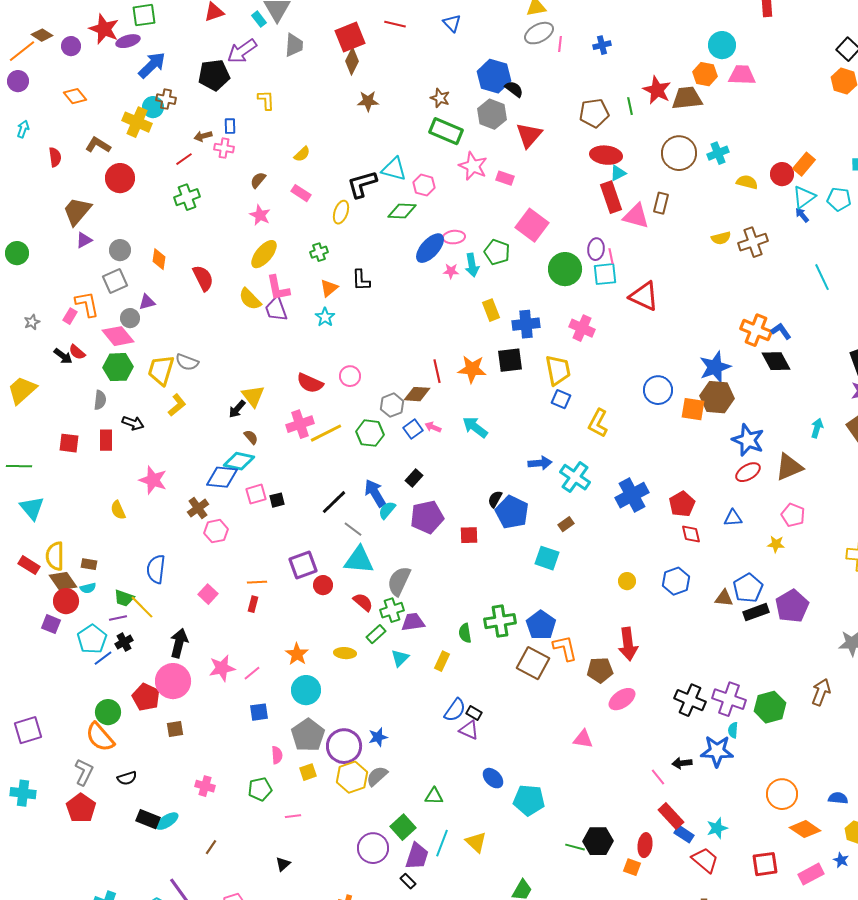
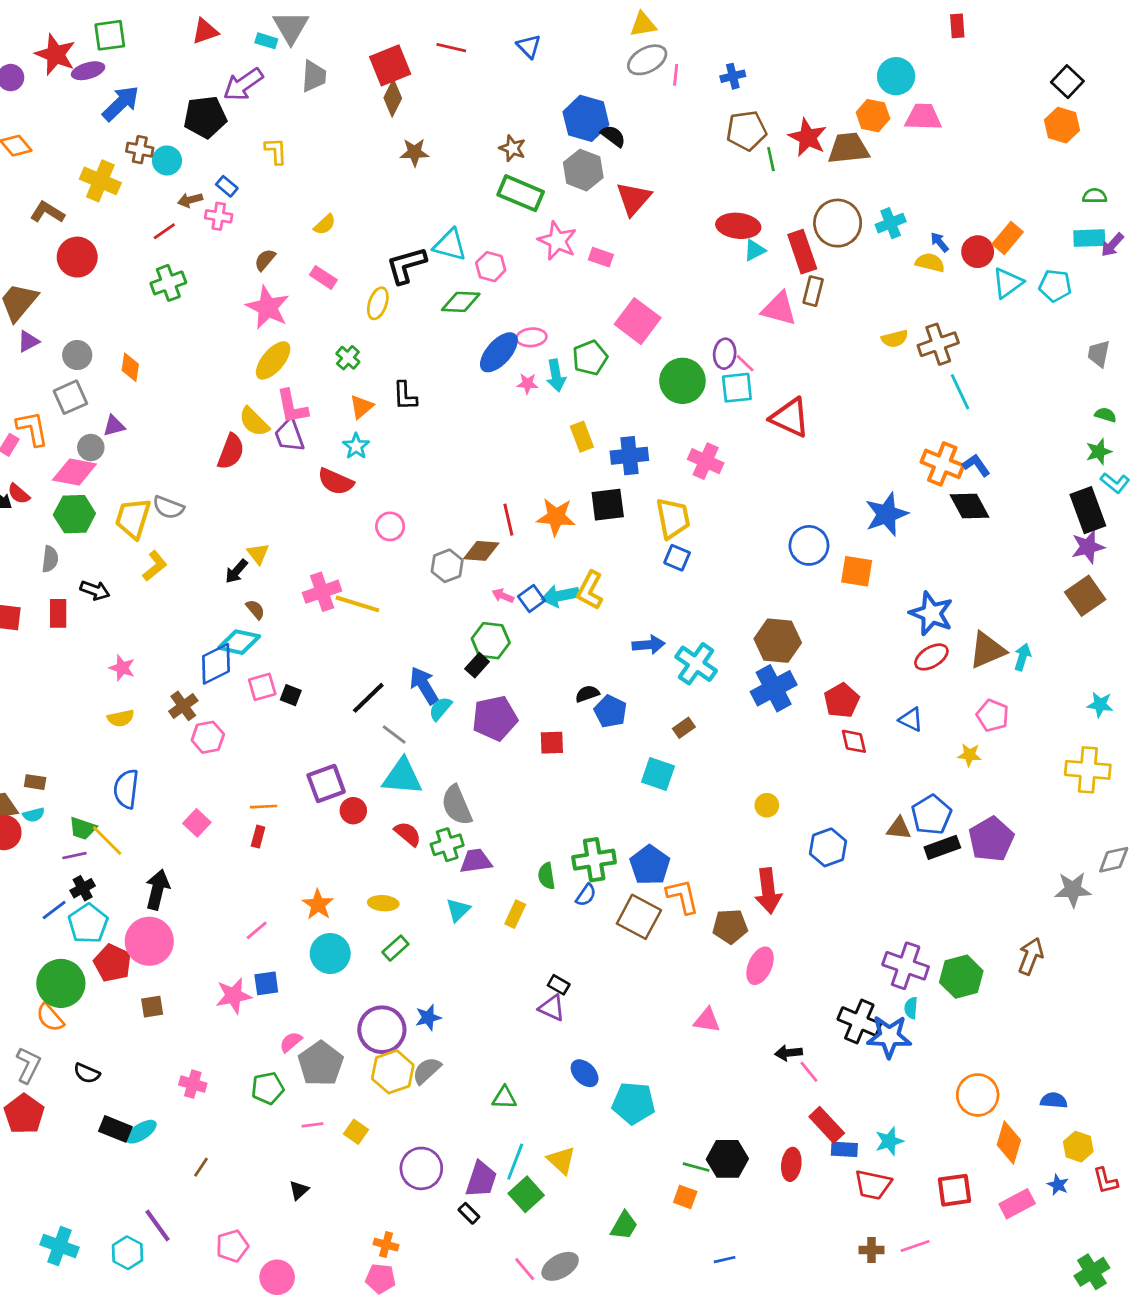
cyan rectangle: (259, 19) -> (266, 41), turned -35
cyan circle: (153, 107) -> (167, 161), moved
brown pentagon: (594, 113) -> (746, 131), moved
blue rectangle: (230, 126) -> (227, 186), turned -49
red rectangle: (611, 197) -> (802, 252), moved
pink star: (260, 215) -> (268, 307), size x1.5
blue arrow: (802, 215) -> (940, 242), moved
green cross: (319, 252) -> (348, 358), turned -30
green pentagon: (497, 252) -> (590, 358), turned 30
pink line: (611, 256) -> (745, 363), turned -35
cyan line: (822, 277) -> (960, 392), moved
red semicircle: (203, 278) -> (231, 452), moved, turned 48
pink diamond: (118, 336) -> (74, 472), turned -40
red semicircle: (310, 383) -> (336, 482), moved
yellow triangle: (253, 396) -> (258, 554), size x0.7
brown hexagon: (717, 397) -> (778, 641), moved
yellow L-shape: (598, 423) -> (590, 590), moved
cyan arrow: (475, 427) -> (560, 596), turned -48
cyan arrow: (817, 428) -> (1023, 657), moved
blue square: (413, 429) -> (532, 598), moved
yellow line: (326, 433) -> (357, 604), turned 44
green hexagon: (370, 433) -> (491, 641), moved
blue diamond: (222, 477) -> (216, 664), turned -32
pink star: (153, 480) -> (122, 668), size x0.7
black semicircle: (495, 499) -> (587, 694), turned 42
black square: (277, 500) -> (291, 695), turned 35
yellow semicircle: (118, 510) -> (121, 718), moved, turned -78
blue pentagon: (512, 512) -> (610, 711), size x0.7
blue triangle: (733, 518) -> (911, 720), turned 30
gray semicircle: (399, 581) -> (457, 805), turned -48
blue hexagon: (676, 581) -> (828, 847), moved
green rectangle: (376, 634) -> (395, 948), moved
cyan pentagon: (92, 639) -> (88, 924), moved
pink star: (222, 668) -> (234, 996), moved
pink ellipse: (622, 699) -> (760, 966), turned -32
black cross: (690, 700) -> (859, 1022), moved
blue semicircle: (455, 710) -> (586, 895), moved, size x0.7
green circle: (108, 712) -> (61, 983), size x1.4
gray pentagon: (308, 735) -> (321, 1064), moved
orange semicircle: (100, 737) -> (50, 1017), size x0.7
pink semicircle: (277, 755) -> (291, 1042), turned -126
black arrow: (682, 763) -> (789, 1053), moved
yellow square: (308, 772) -> (356, 1132), moved, turned -36
black semicircle: (127, 778) -> (87, 1073), turned 42
green square: (403, 827) -> (526, 1194), moved
orange diamond: (805, 829) -> (1009, 1143), turned 72
blue rectangle: (684, 834) -> (844, 1149), turned -30
red trapezoid: (705, 860) -> (873, 1185), turned 152
orange square: (632, 867) -> (685, 1197), moved

